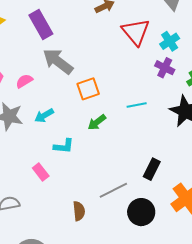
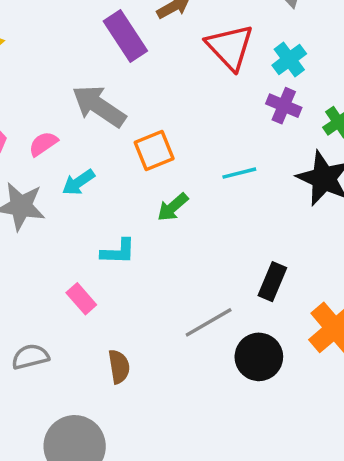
purple rectangle: (41, 24) -> (125, 36), moved
cyan arrow: (44, 116) -> (78, 182), moved
brown semicircle: (79, 211) -> (119, 367), moved

